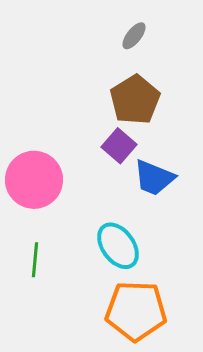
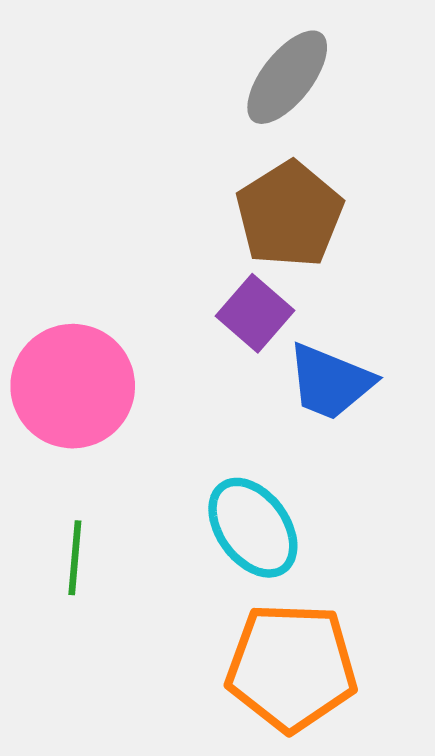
gray ellipse: (134, 36) -> (287, 77), size x1.6

